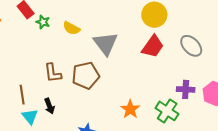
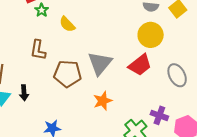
gray triangle: (106, 44) -> (100, 63), moved
brown L-shape: (53, 73) -> (38, 50), moved
orange star: (130, 109) -> (103, 101), moved

